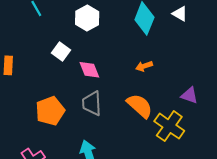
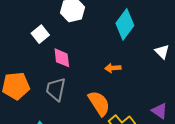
white triangle: (180, 14) -> (162, 52), moved
purple triangle: (189, 95) -> (160, 111), moved

